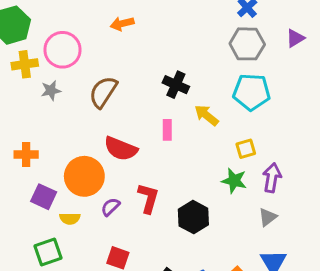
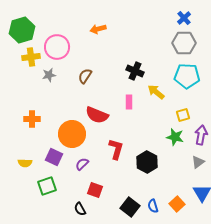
brown semicircle: (103, 92) -> (85, 76), size x0.7
purple square: (44, 197) -> (54, 157), moved
purple semicircle: (110, 207) -> (82, 164), moved
yellow semicircle: (70, 218) -> (25, 163), moved

